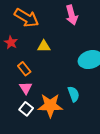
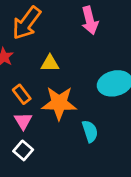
orange arrow: (27, 18) -> (27, 23), turned 95
orange star: (50, 105) -> (59, 103), moved

